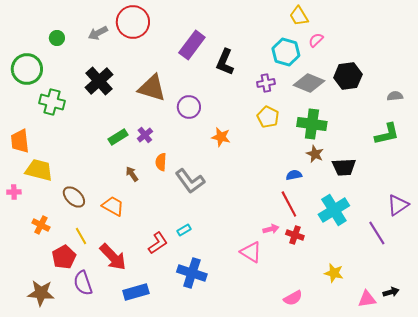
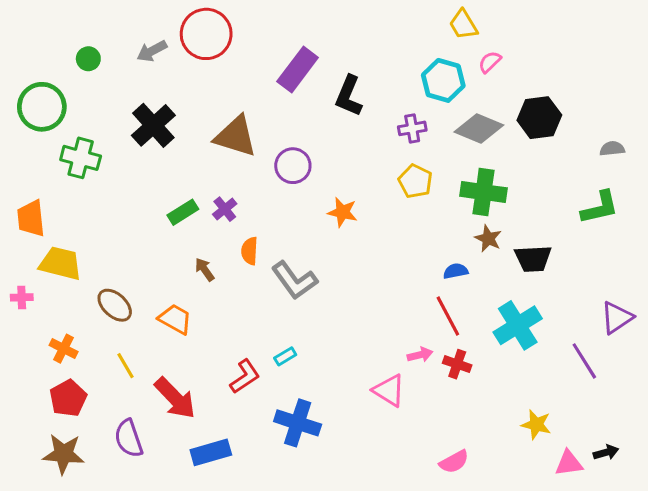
red pentagon: (64, 257) -> (68, 398), moved
yellow star: (334, 273) -> (536, 425), moved

